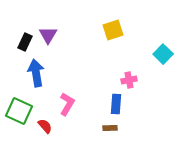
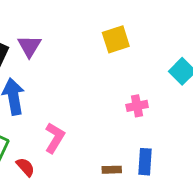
blue rectangle: (116, 104) -> (145, 162), moved

